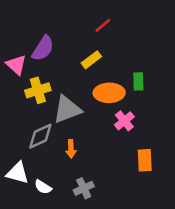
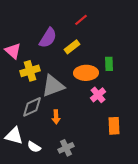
purple semicircle: (43, 48) -> (48, 38), moved

